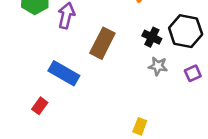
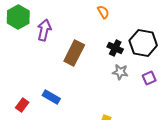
blue rectangle: (64, 73) -> (51, 97), moved, size x0.7

